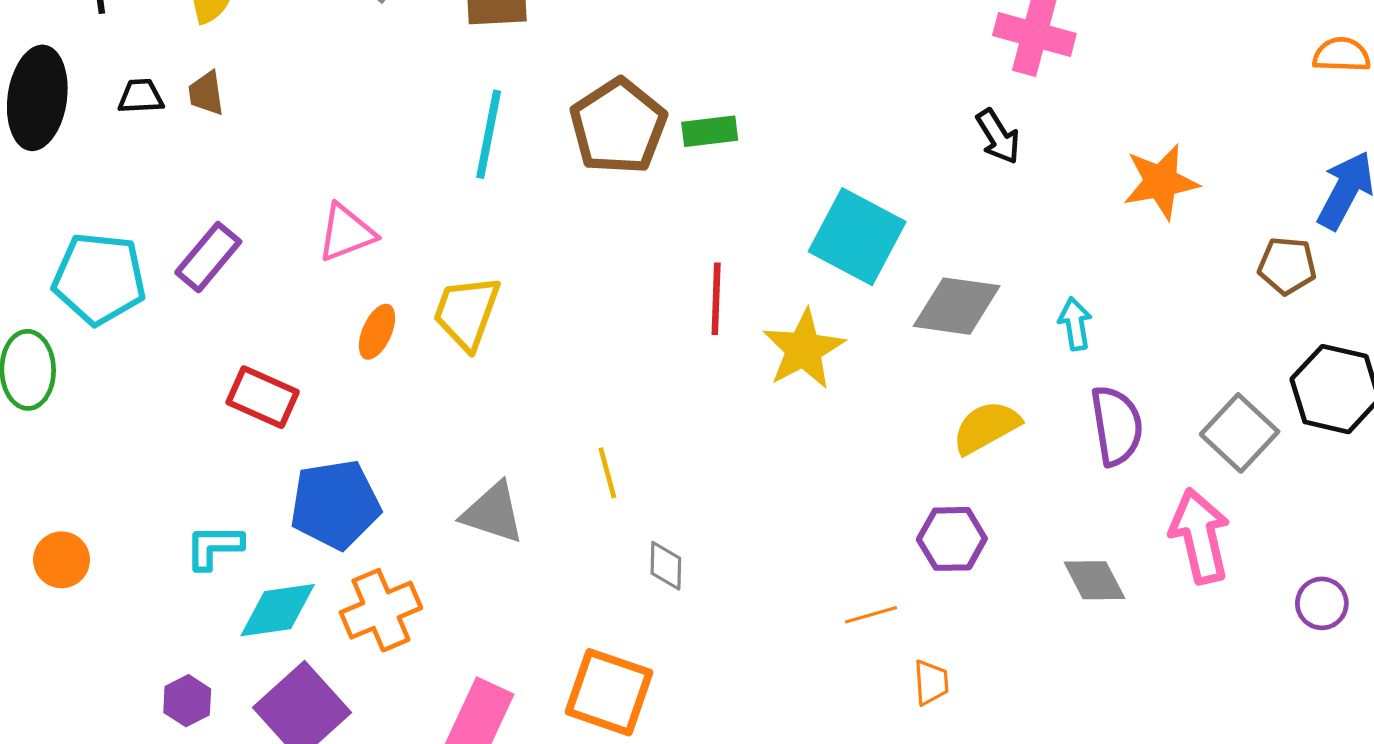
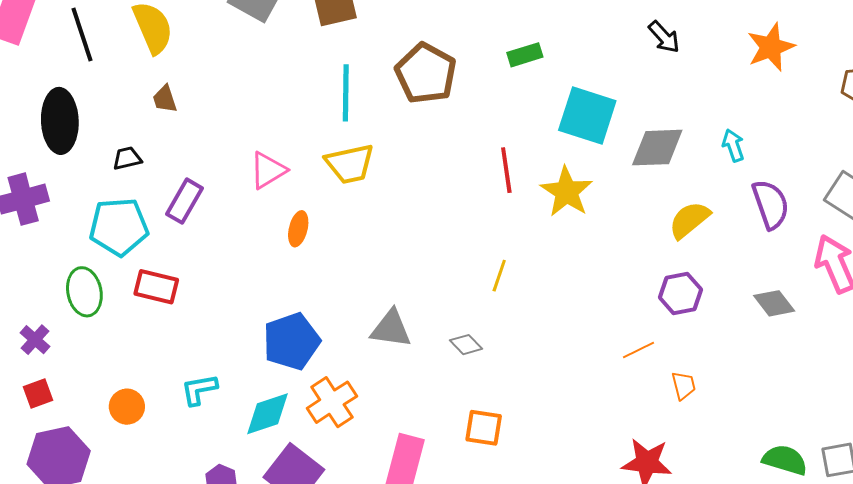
black trapezoid: (141, 96) -> (127, 158), moved
green rectangle: (710, 131) -> (525, 55), moved
yellow trapezoid: (467, 313) -> (350, 164), moved, turned -112
red rectangle: (263, 397) -> (156, 287), moved
yellow line: (607, 473) -> (499, 276), moved, turned 44
cyan L-shape: (214, 547) -> (199, 390), moved
gray diamond: (666, 566) -> (466, 345), moved, turned -36
orange square: (609, 692) -> (484, 428), size x0.7

